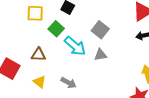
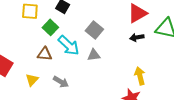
brown triangle: (38, 55) -> (45, 54), moved
yellow triangle: (40, 82) -> (32, 80), turned 32

